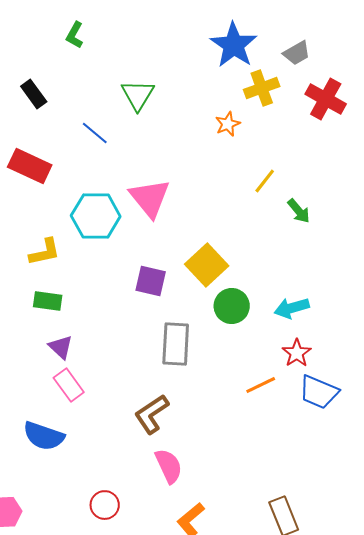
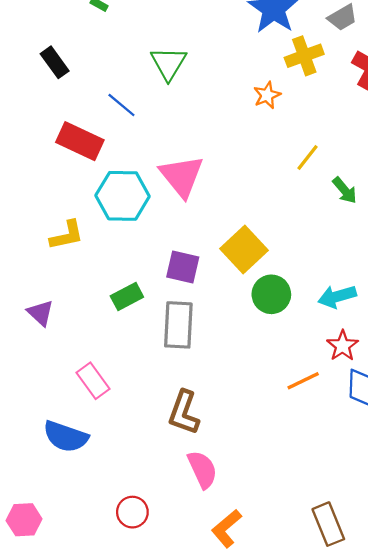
red rectangle: (30, 166) -> (80, 141), moved
green rectangle: (48, 301) -> (127, 297), moved, turned -36
gray rectangle: (176, 344) -> (178, 325), moved
purple triangle: (61, 347) -> (40, 313), moved
brown L-shape: (152, 414) -> (184, 412), turned -36

